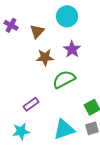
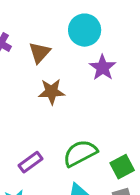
purple star: (72, 49) -> (103, 68), moved
green semicircle: (64, 79) -> (80, 153), moved

